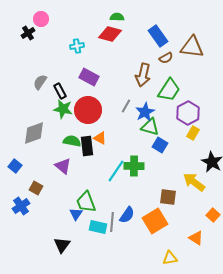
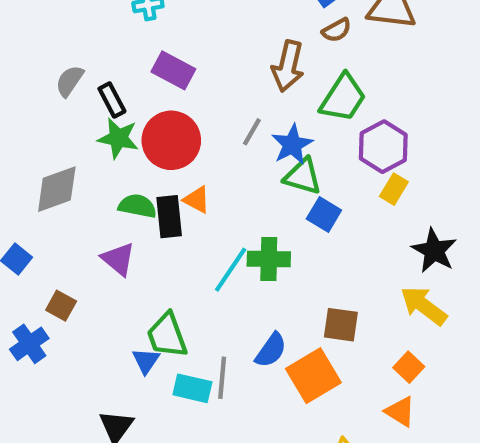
yellow arrow: (194, 182) -> (424, 306), moved
blue semicircle: (127, 215) -> (271, 350), moved
orange square: (213, 215) -> (409, 367), moved

